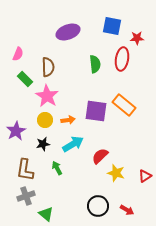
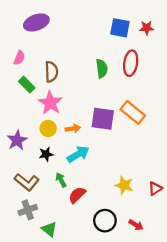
purple ellipse: (68, 32) -> (36, 22), moved
red star: (137, 38) -> (147, 28), moved
red semicircle: (100, 156) -> (77, 195), moved
brown L-shape: (25, 170) -> (27, 182), turned -60

